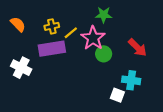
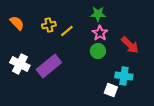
pink star: (93, 38) -> (100, 33), moved, size x0.7
purple rectangle: (52, 49) -> (49, 66), moved, turned -30

